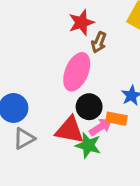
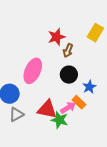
pink ellipse: (77, 72) -> (33, 71), moved
black circle: (89, 107) -> (69, 75), moved
orange rectangle: (116, 119) -> (79, 102), turned 32

